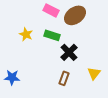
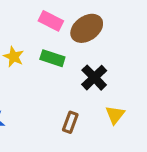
black cross: (69, 52) -> (94, 78), moved

